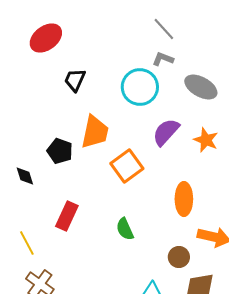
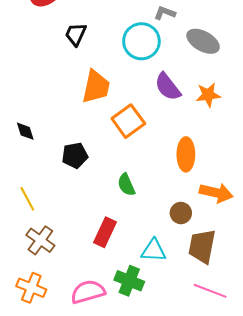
purple semicircle: (166, 132) -> (168, 87), turned -80
orange star: (206, 140) -> (208, 95), turned -30
black pentagon: (60, 151) -> (75, 155), moved, turned -30
red rectangle: (67, 216) -> (105, 232), moved

